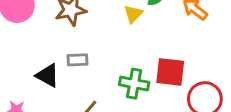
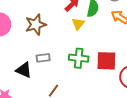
green cross: (134, 84) -> (79, 58), moved

